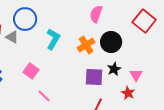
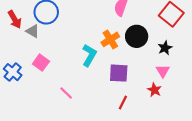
cyan L-shape: (53, 39) -> (89, 55), moved
black star: (114, 69) -> (165, 48), moved
pink square: (31, 71) -> (41, 63), moved

